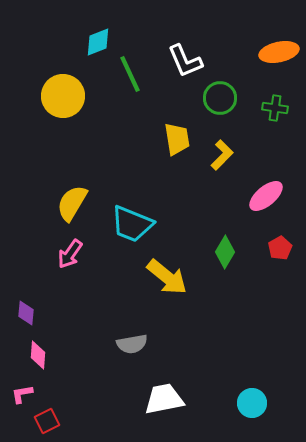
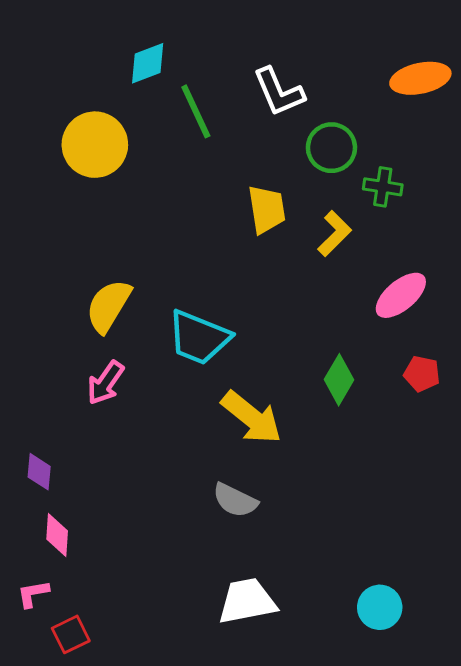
green cross: (275, 108) -> (383, 187), moved
red pentagon: (280, 248) -> (422, 374), turned -30
gray semicircle: (132, 344) -> (235, 500), moved, turned 36

